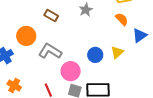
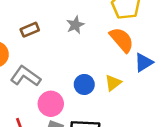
brown rectangle: (51, 16) -> (30, 30), turned -56
orange semicircle: (122, 19) -> (122, 40), size x1.5

